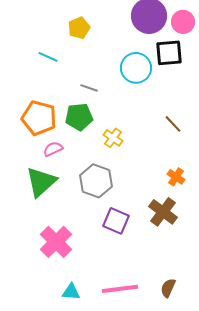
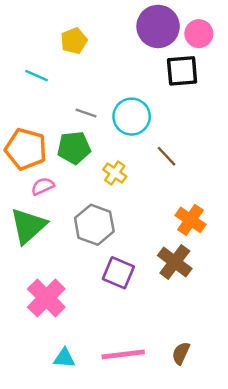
cyan circle: (136, 68) -> (132, 117), moved
brown line: (173, 124) -> (166, 156), moved
orange cross: (176, 177) -> (190, 220), size x1.4

